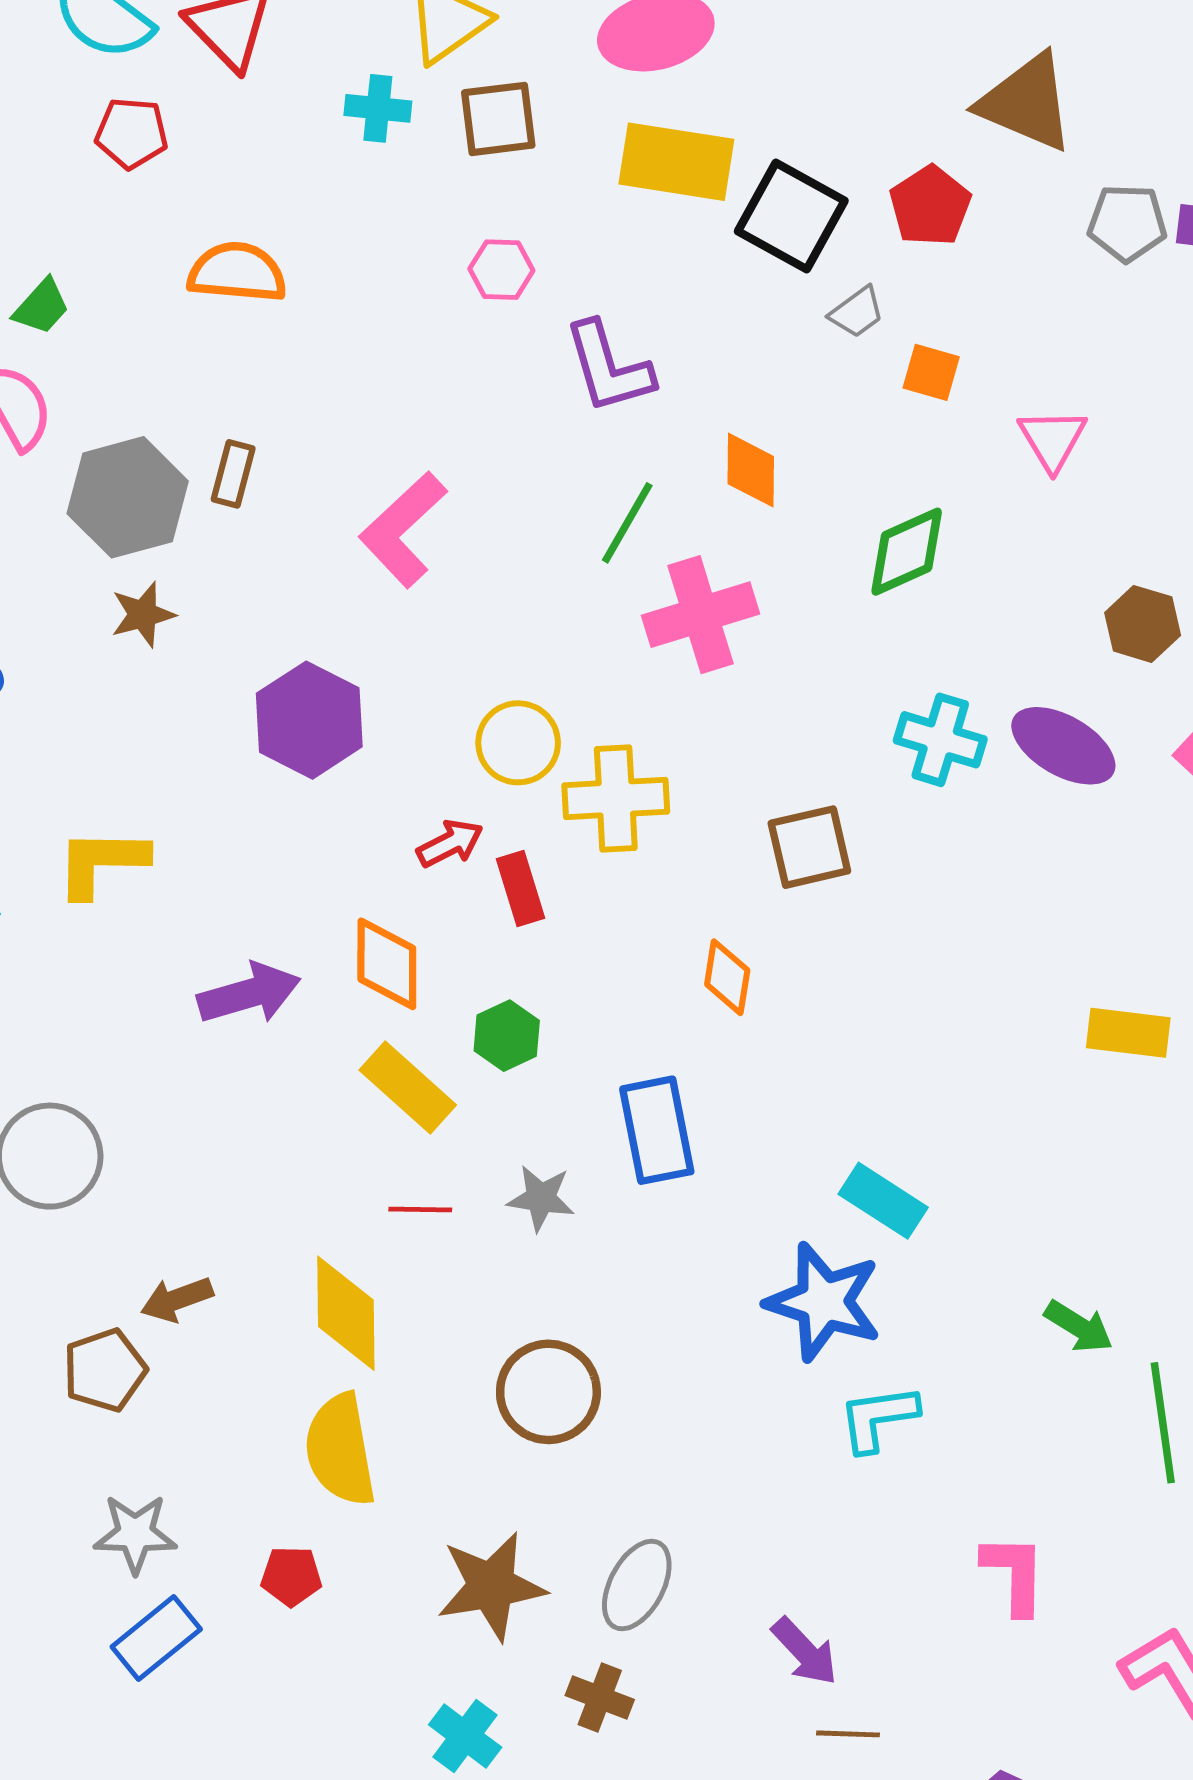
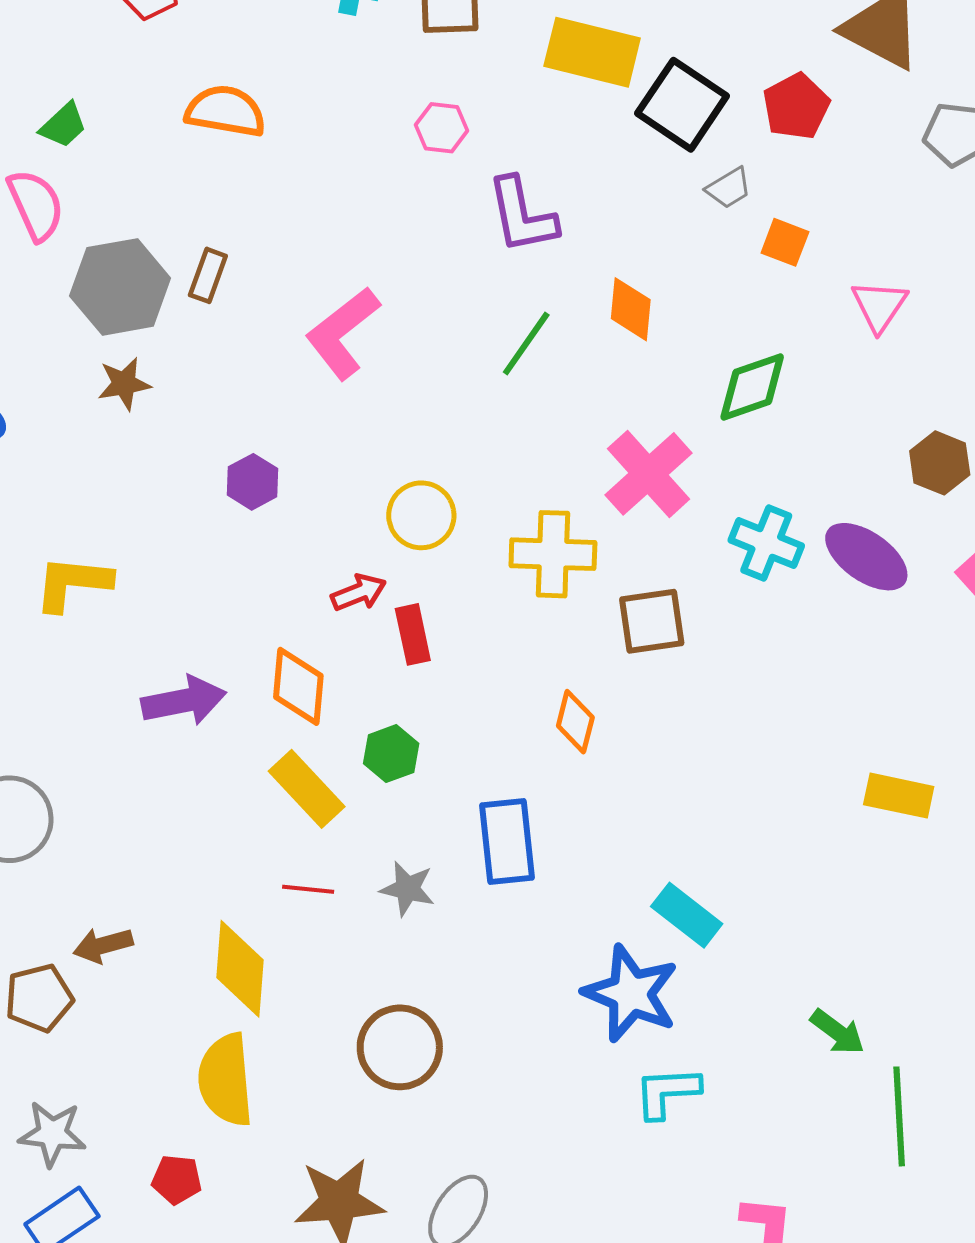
pink cross: (701, 615) -> (648, 474), moved, turned -30
purple hexagon: (309, 720) -> (253, 482), size x0.6
yellow cross: (616, 798) -> (553, 554), moved

